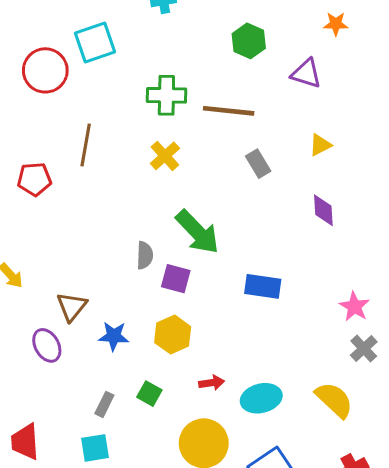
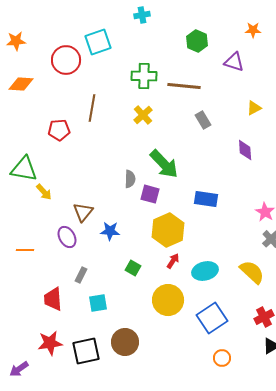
yellow triangle: (320, 145) -> (254, 108), moved
yellow hexagon: (173, 335) -> (168, 230), moved, size x1.4
red arrow: (211, 383) -> (173, 261), turned -49
gray rectangle: (104, 404) -> (81, 275), moved

